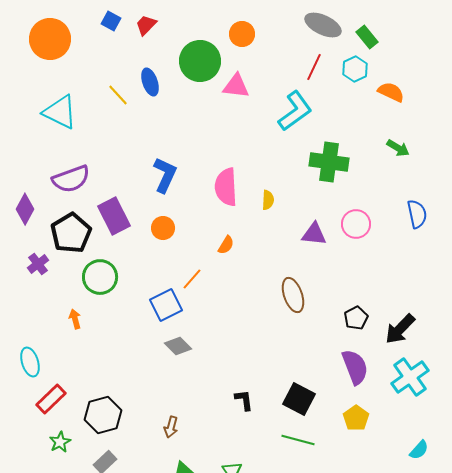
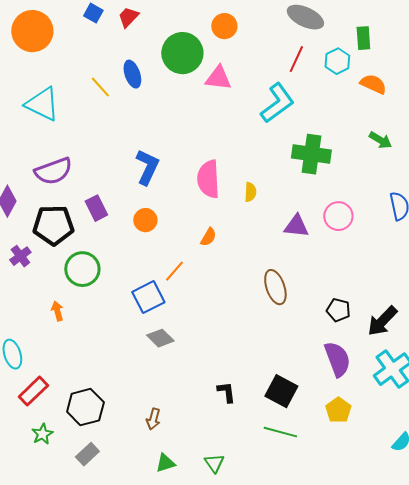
green rectangle: (367, 37) -> (363, 38), moved, turned 35
purple rectangle: (114, 216) -> (96, 208), size x0.7
black pentagon: (71, 233) -> (53, 225), turned 30
black pentagon: (356, 318) -> (338, 310), turned -30

